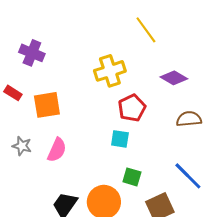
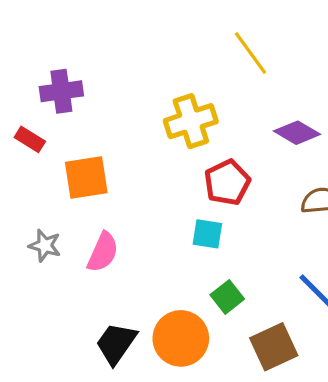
purple cross: (32, 53) -> (61, 91), turned -30
red rectangle: (13, 93) -> (30, 139), moved
green square: (132, 177) -> (227, 297), turned 36

